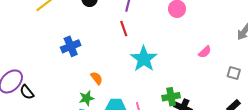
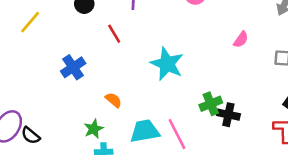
red line: (124, 29) -> (114, 34), moved
green star: (87, 98) -> (94, 129), moved

